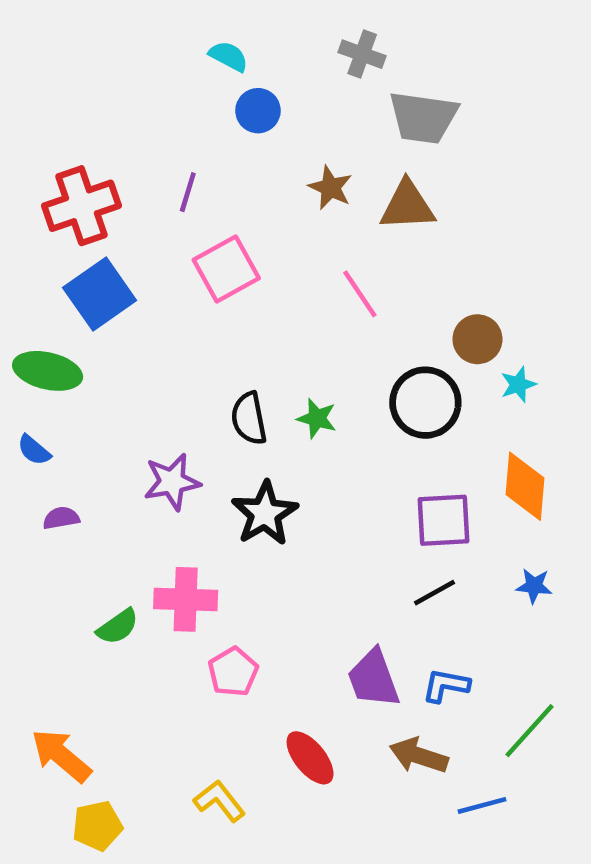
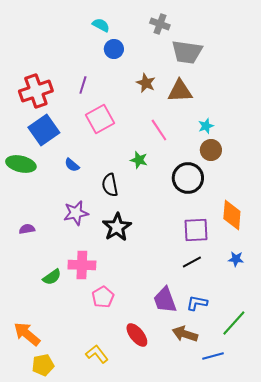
cyan star: (518, 384) -> (206, 126), moved
green star: (317, 418) -> (139, 160), moved
blue semicircle: (34, 450) -> (72, 165), moved

